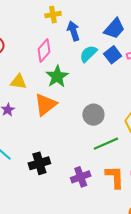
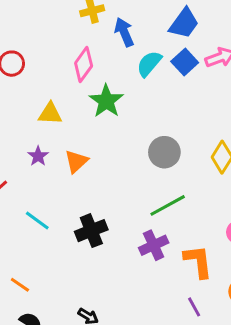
orange triangle: (45, 105) -> (76, 161), moved, size x0.7
green line: (106, 144) -> (168, 205), moved
orange L-shape: (115, 177) -> (198, 261), moved

